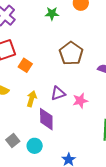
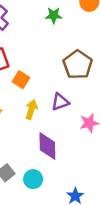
purple triangle: (58, 93) -> (60, 102), moved
yellow arrow: (32, 99) -> (31, 109), moved

